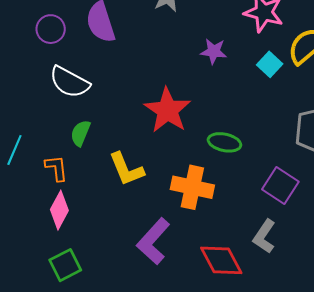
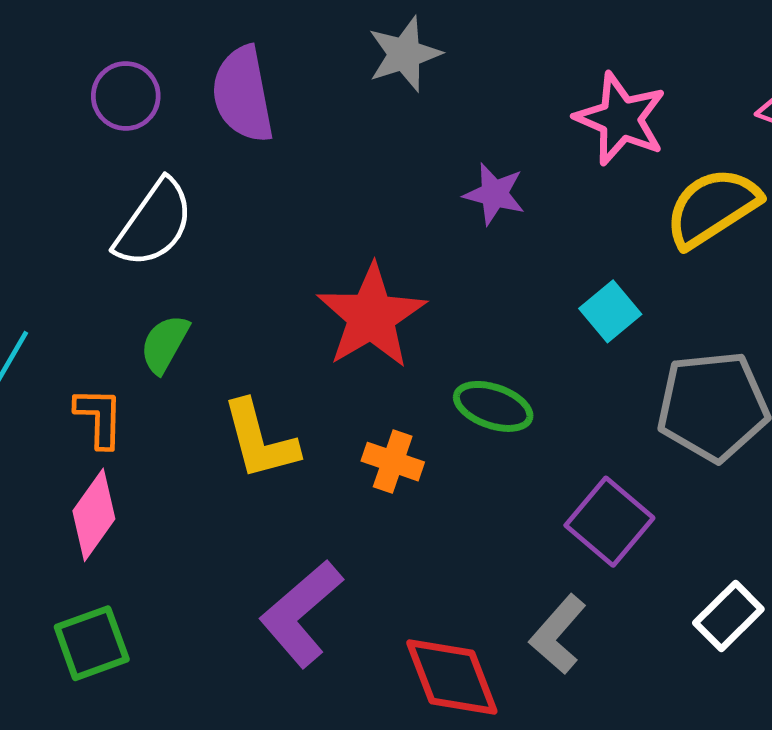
cyan square: (270, 64) -> (610, 311), moved
white semicircle: (70, 82) -> (154, 223), turned -90
orange cross: (192, 187) -> (393, 462), moved, size x0.6

